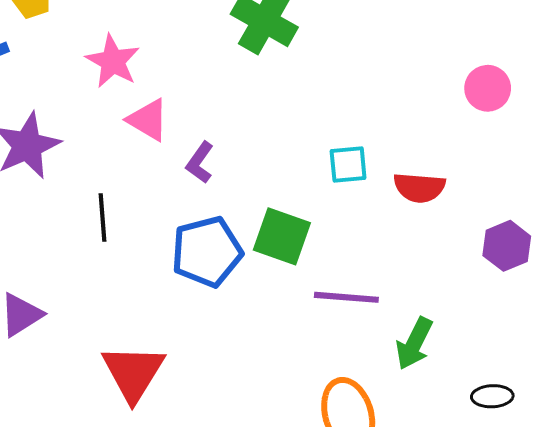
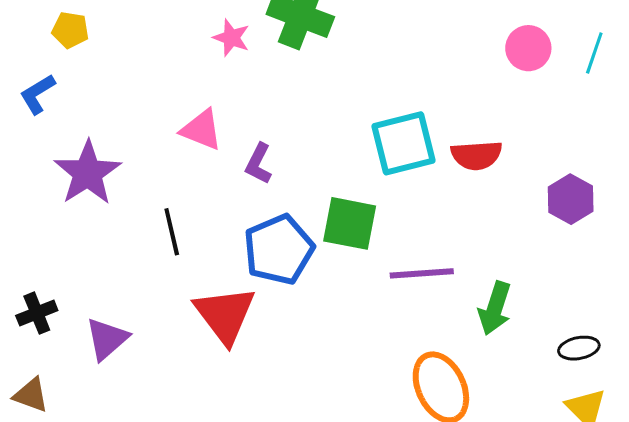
pink star: (113, 61) -> (231, 38), moved, size x0.7
cyan square: (348, 164) -> (404, 143), size x1.6
red triangle: (133, 373) -> (225, 315), moved

